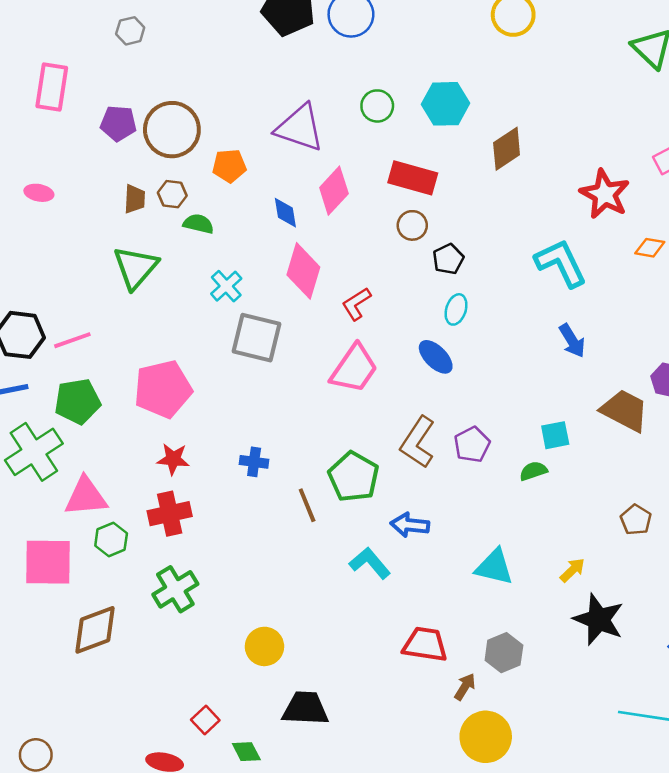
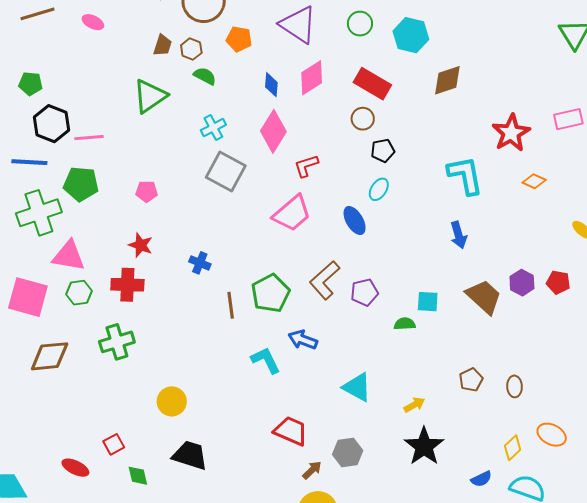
pink pentagon: (163, 389) -> (147, 191), size x0.5

